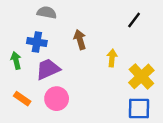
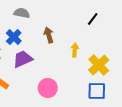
blue cross: (37, 42) -> (14, 37), turned 35
pink circle: (57, 99) -> (48, 88), moved

